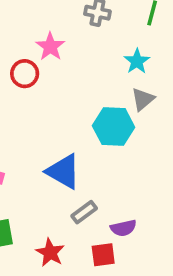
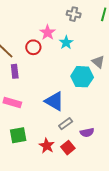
cyan star: (137, 61) -> (66, 42), moved
gray triangle: (143, 99) -> (98, 62), turned -40
red square: (103, 255) -> (68, 148), moved, turned -32

